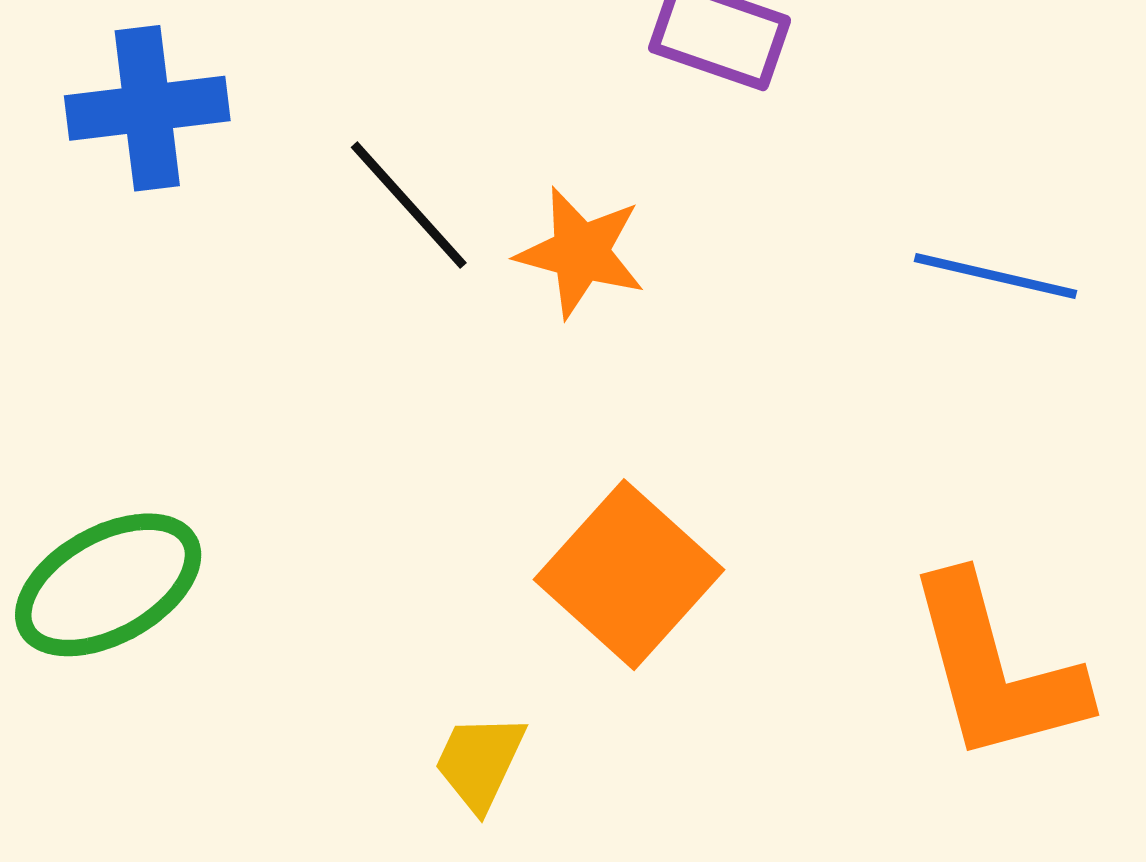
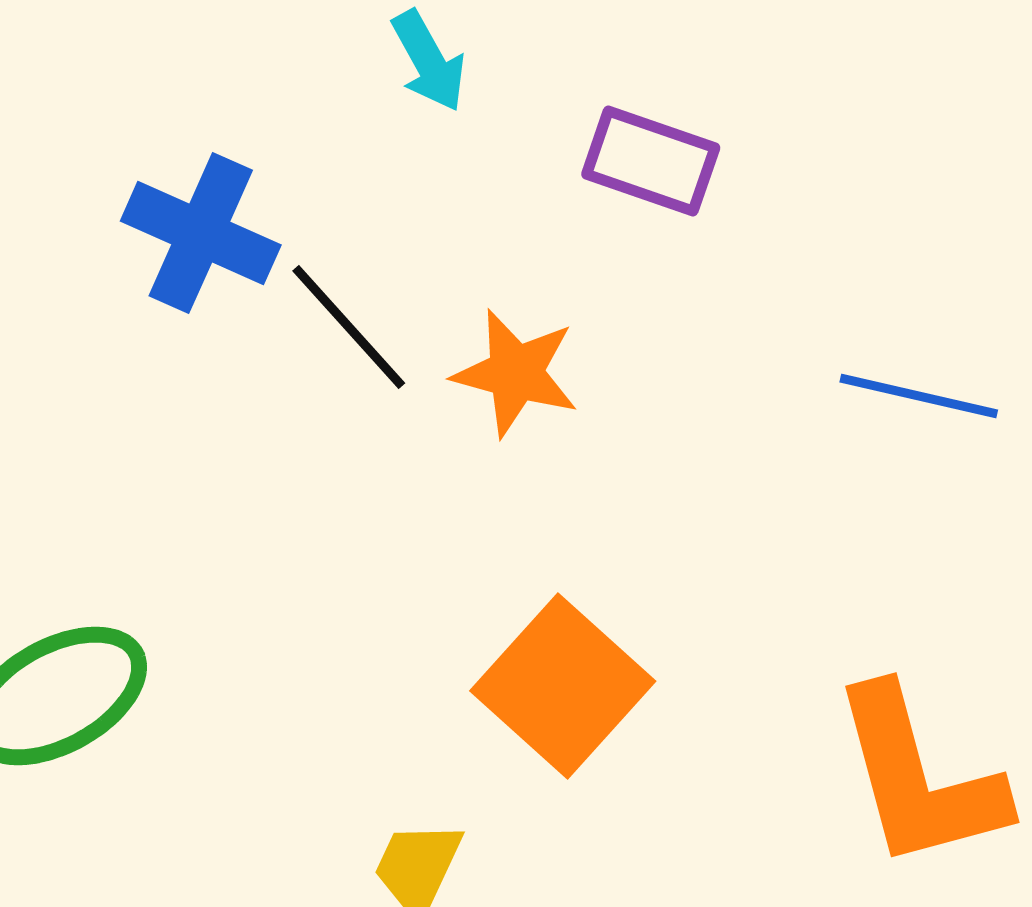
blue cross: (147, 108) -> (201, 233), moved, turned 31

